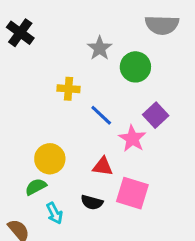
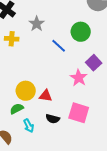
gray star: (100, 48) -> (37, 24), moved
yellow cross: (68, 89) -> (12, 39), moved
blue line: (101, 115) -> (59, 46), moved
red triangle: (103, 167) -> (46, 96), moved

